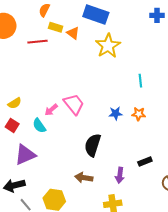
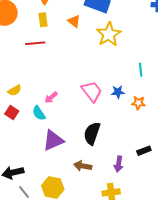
yellow rectangle: (56, 27) -> (43, 20), moved, turned 64
red line: (37, 42) -> (35, 43), moved
pink trapezoid: (74, 104) -> (92, 91), moved
blue star: (116, 113) -> (118, 92), moved
purple triangle: (25, 155) -> (53, 140), moved

